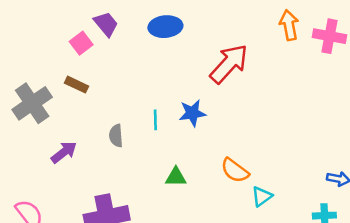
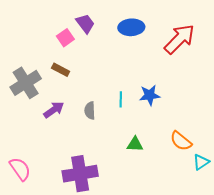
red arrow: (229, 64) -> (179, 39), moved
purple arrow: (64, 152) -> (54, 110), moved

